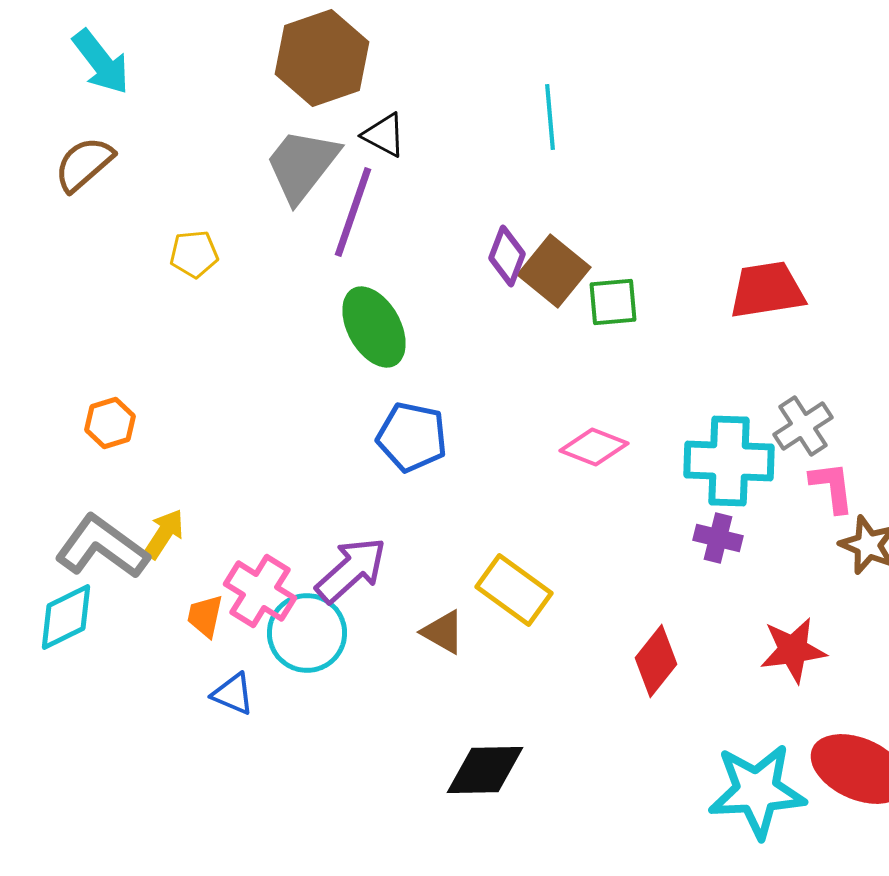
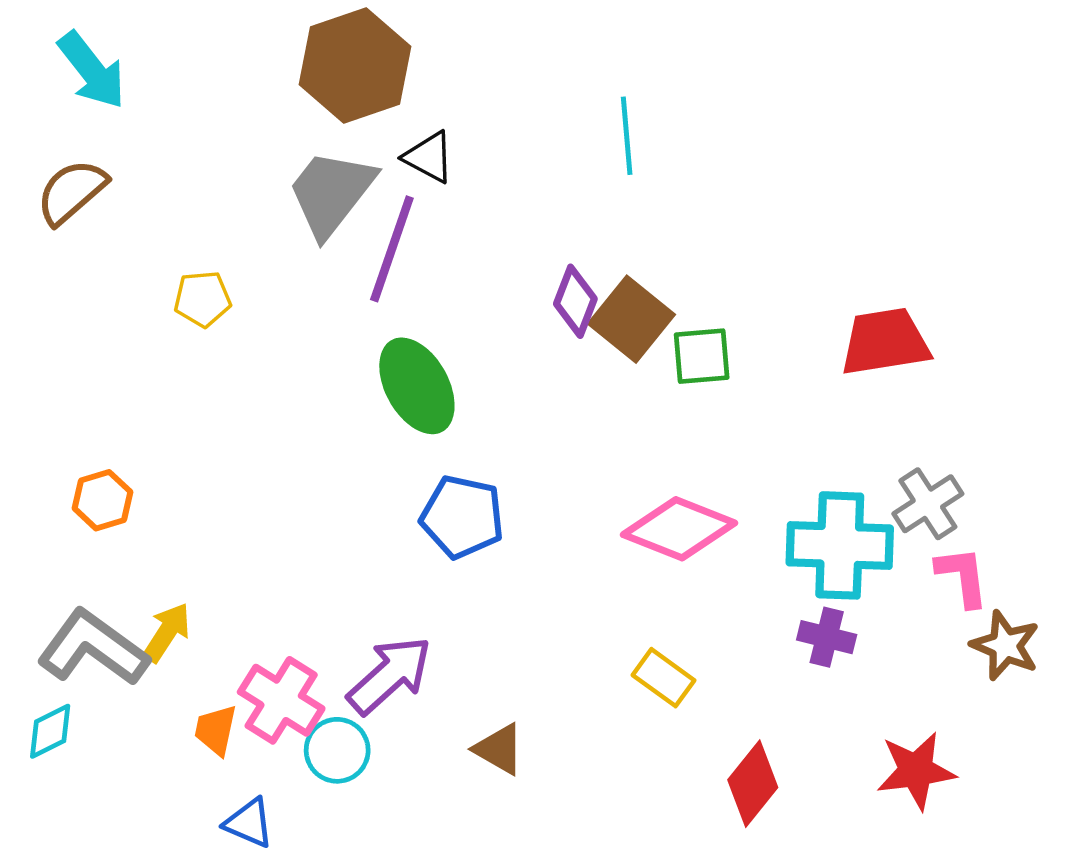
pink diamond: (594, 447) -> (679, 529), size x1.4
yellow rectangle: (514, 590) -> (663, 678), moved, size x0.7
cyan diamond: (66, 617) -> (50, 731), size x0.7
cyan circle: (307, 633) -> (337, 750), size x0.7

